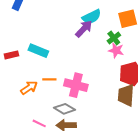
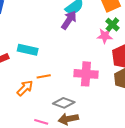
green cross: (114, 38) -> (112, 25), moved
pink cross: (76, 85) -> (86, 74), moved

